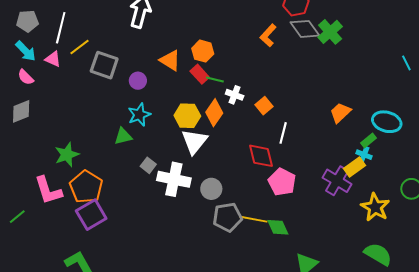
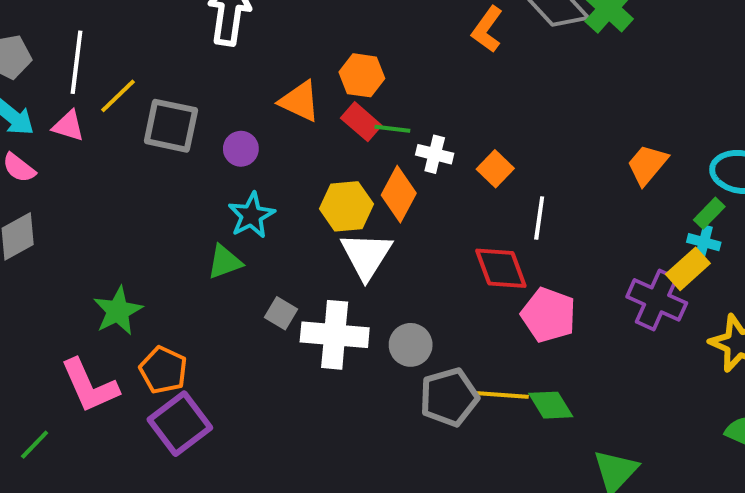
orange pentagon: (86, 187) -> (163, 370), size x0.7

